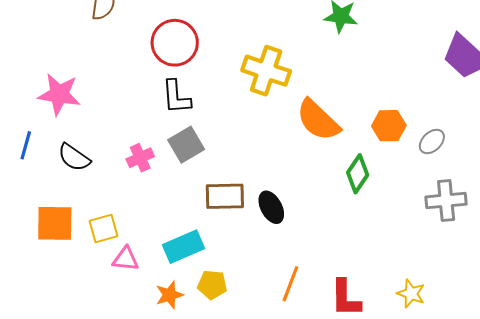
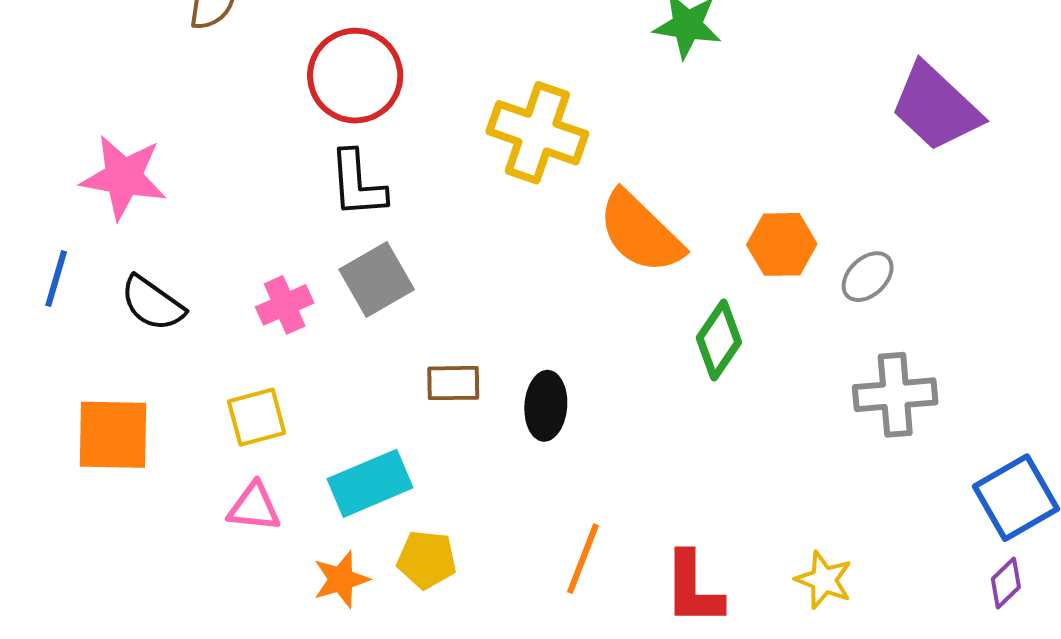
brown rectangle: (225, 196) -> (453, 383), size x0.7
black ellipse: (271, 207) -> (546, 406), turned 32
yellow square: (104, 228) -> (257, 417), moved

